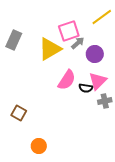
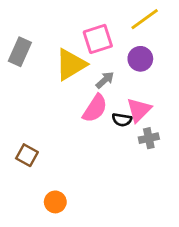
gray arrow: (78, 43) -> (105, 80), moved
purple circle: (95, 54) -> (140, 59), moved

